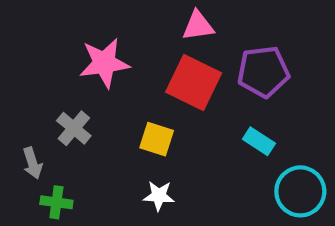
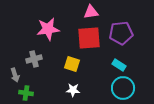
red square: (194, 83) -> (89, 38), turned -30
gray cross: (74, 128) -> (34, 59), turned 35
cyan circle: (300, 191) -> (123, 88), moved

